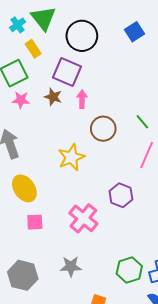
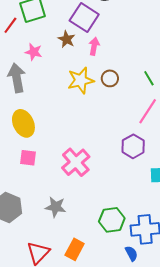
pink star: (21, 100) -> (34, 52), moved
brown circle: (103, 129) -> (110, 78), size x0.7
yellow star: (71, 157) -> (81, 80), moved
purple hexagon: (121, 195) -> (133, 146), moved

